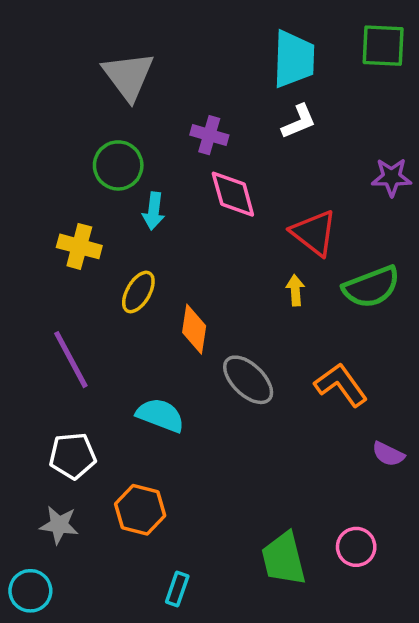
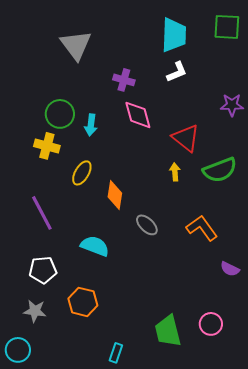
green circle: (118, 165) -> (60, 114), moved
gray ellipse: (248, 380) -> (147, 225), size x0.7
cyan rectangle: (177, 589) -> (116, 353), moved

